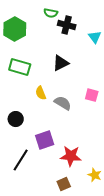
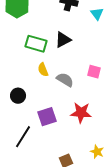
green rectangle: (20, 67) -> (36, 44), moved
red star: (71, 156) -> (81, 113), moved

